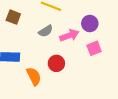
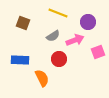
purple circle: (90, 24) -> (88, 22), moved
red circle: (56, 63) -> (59, 59), moved

